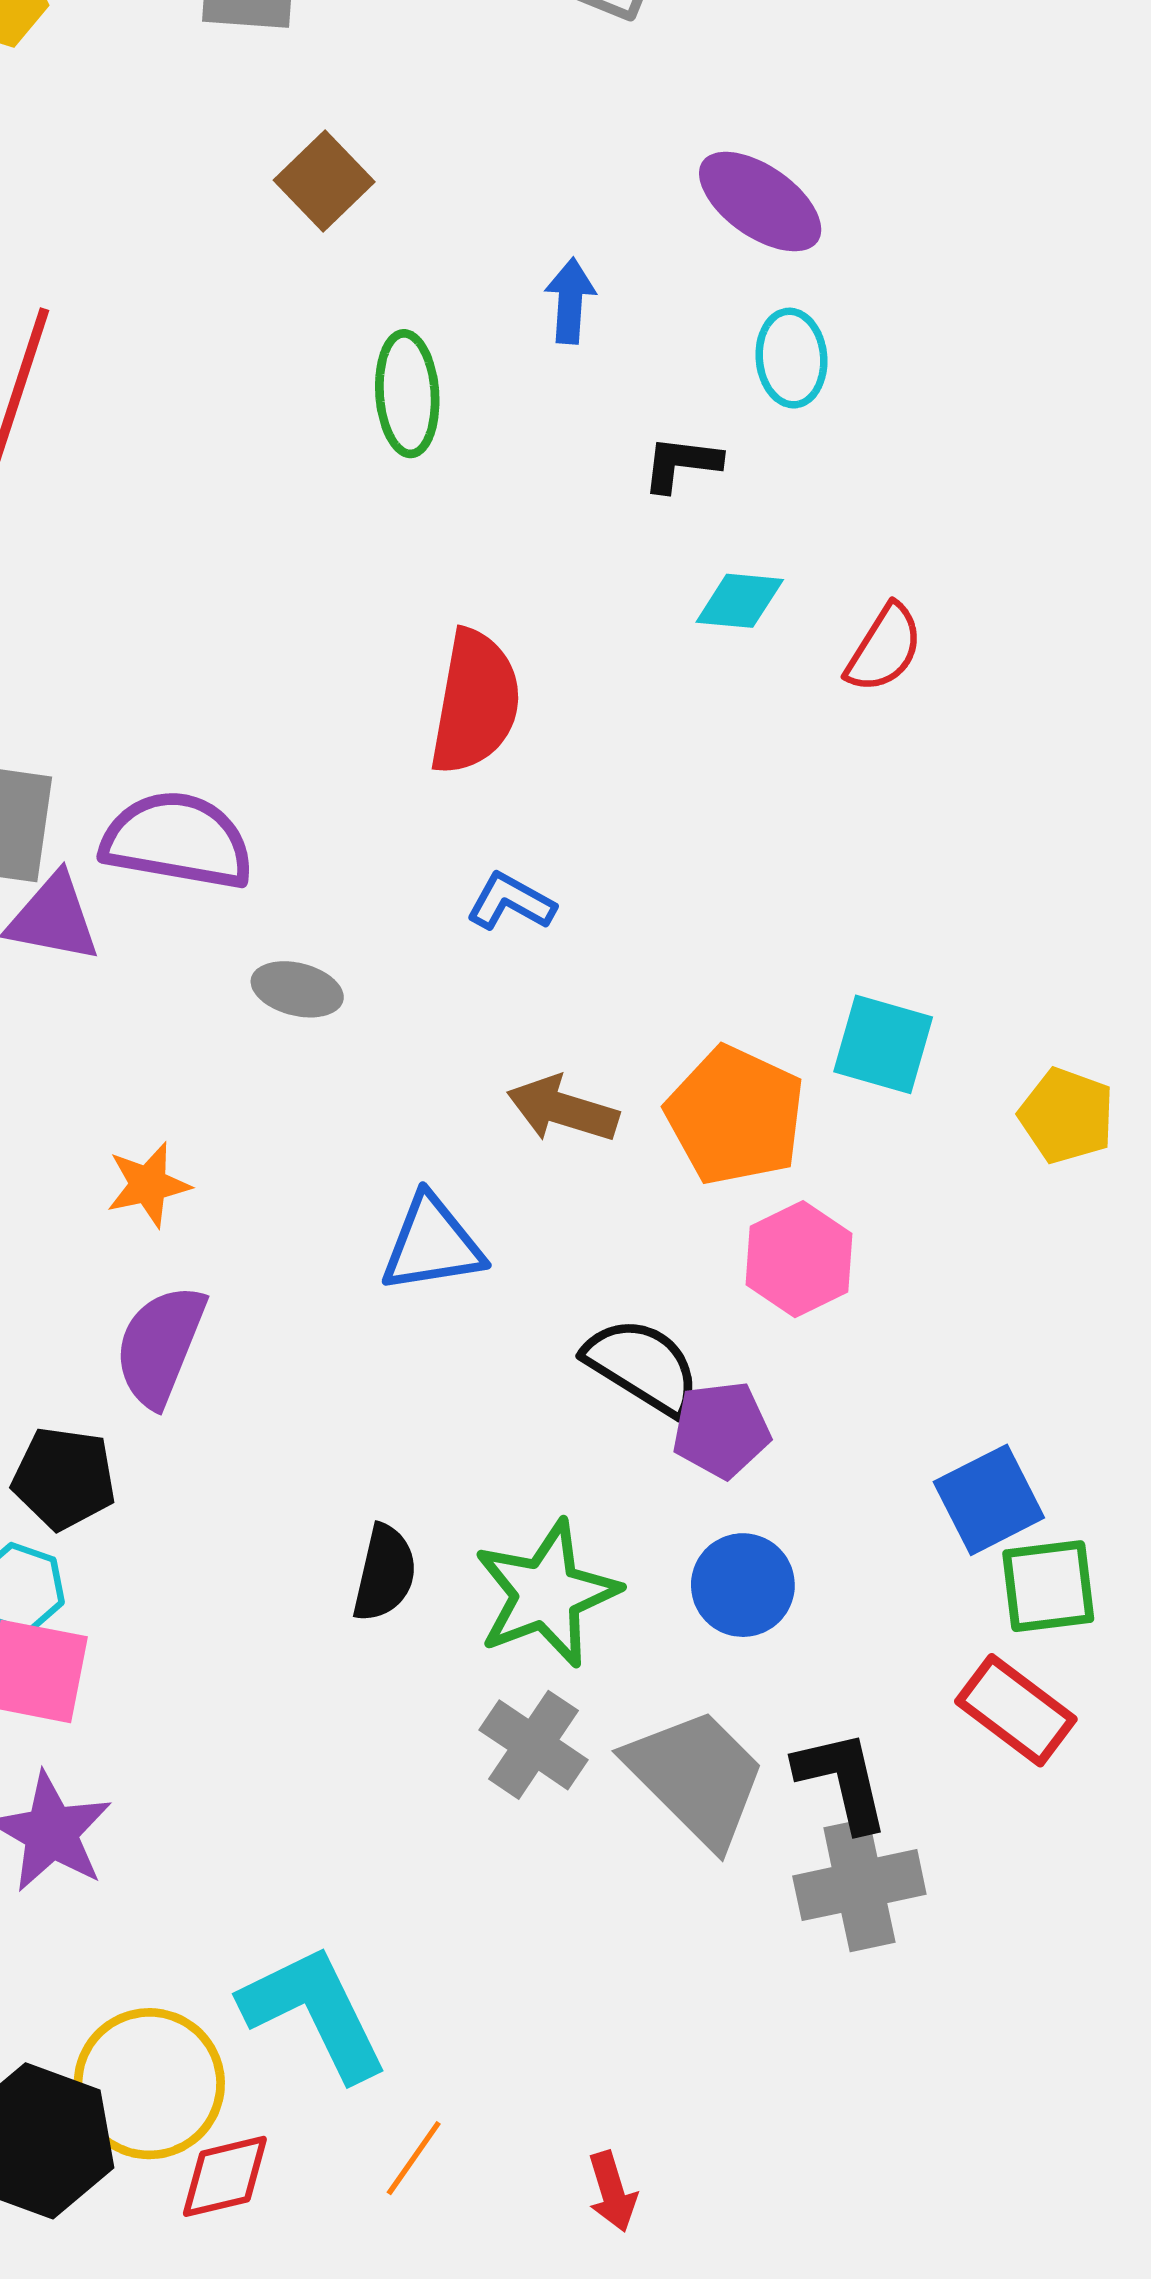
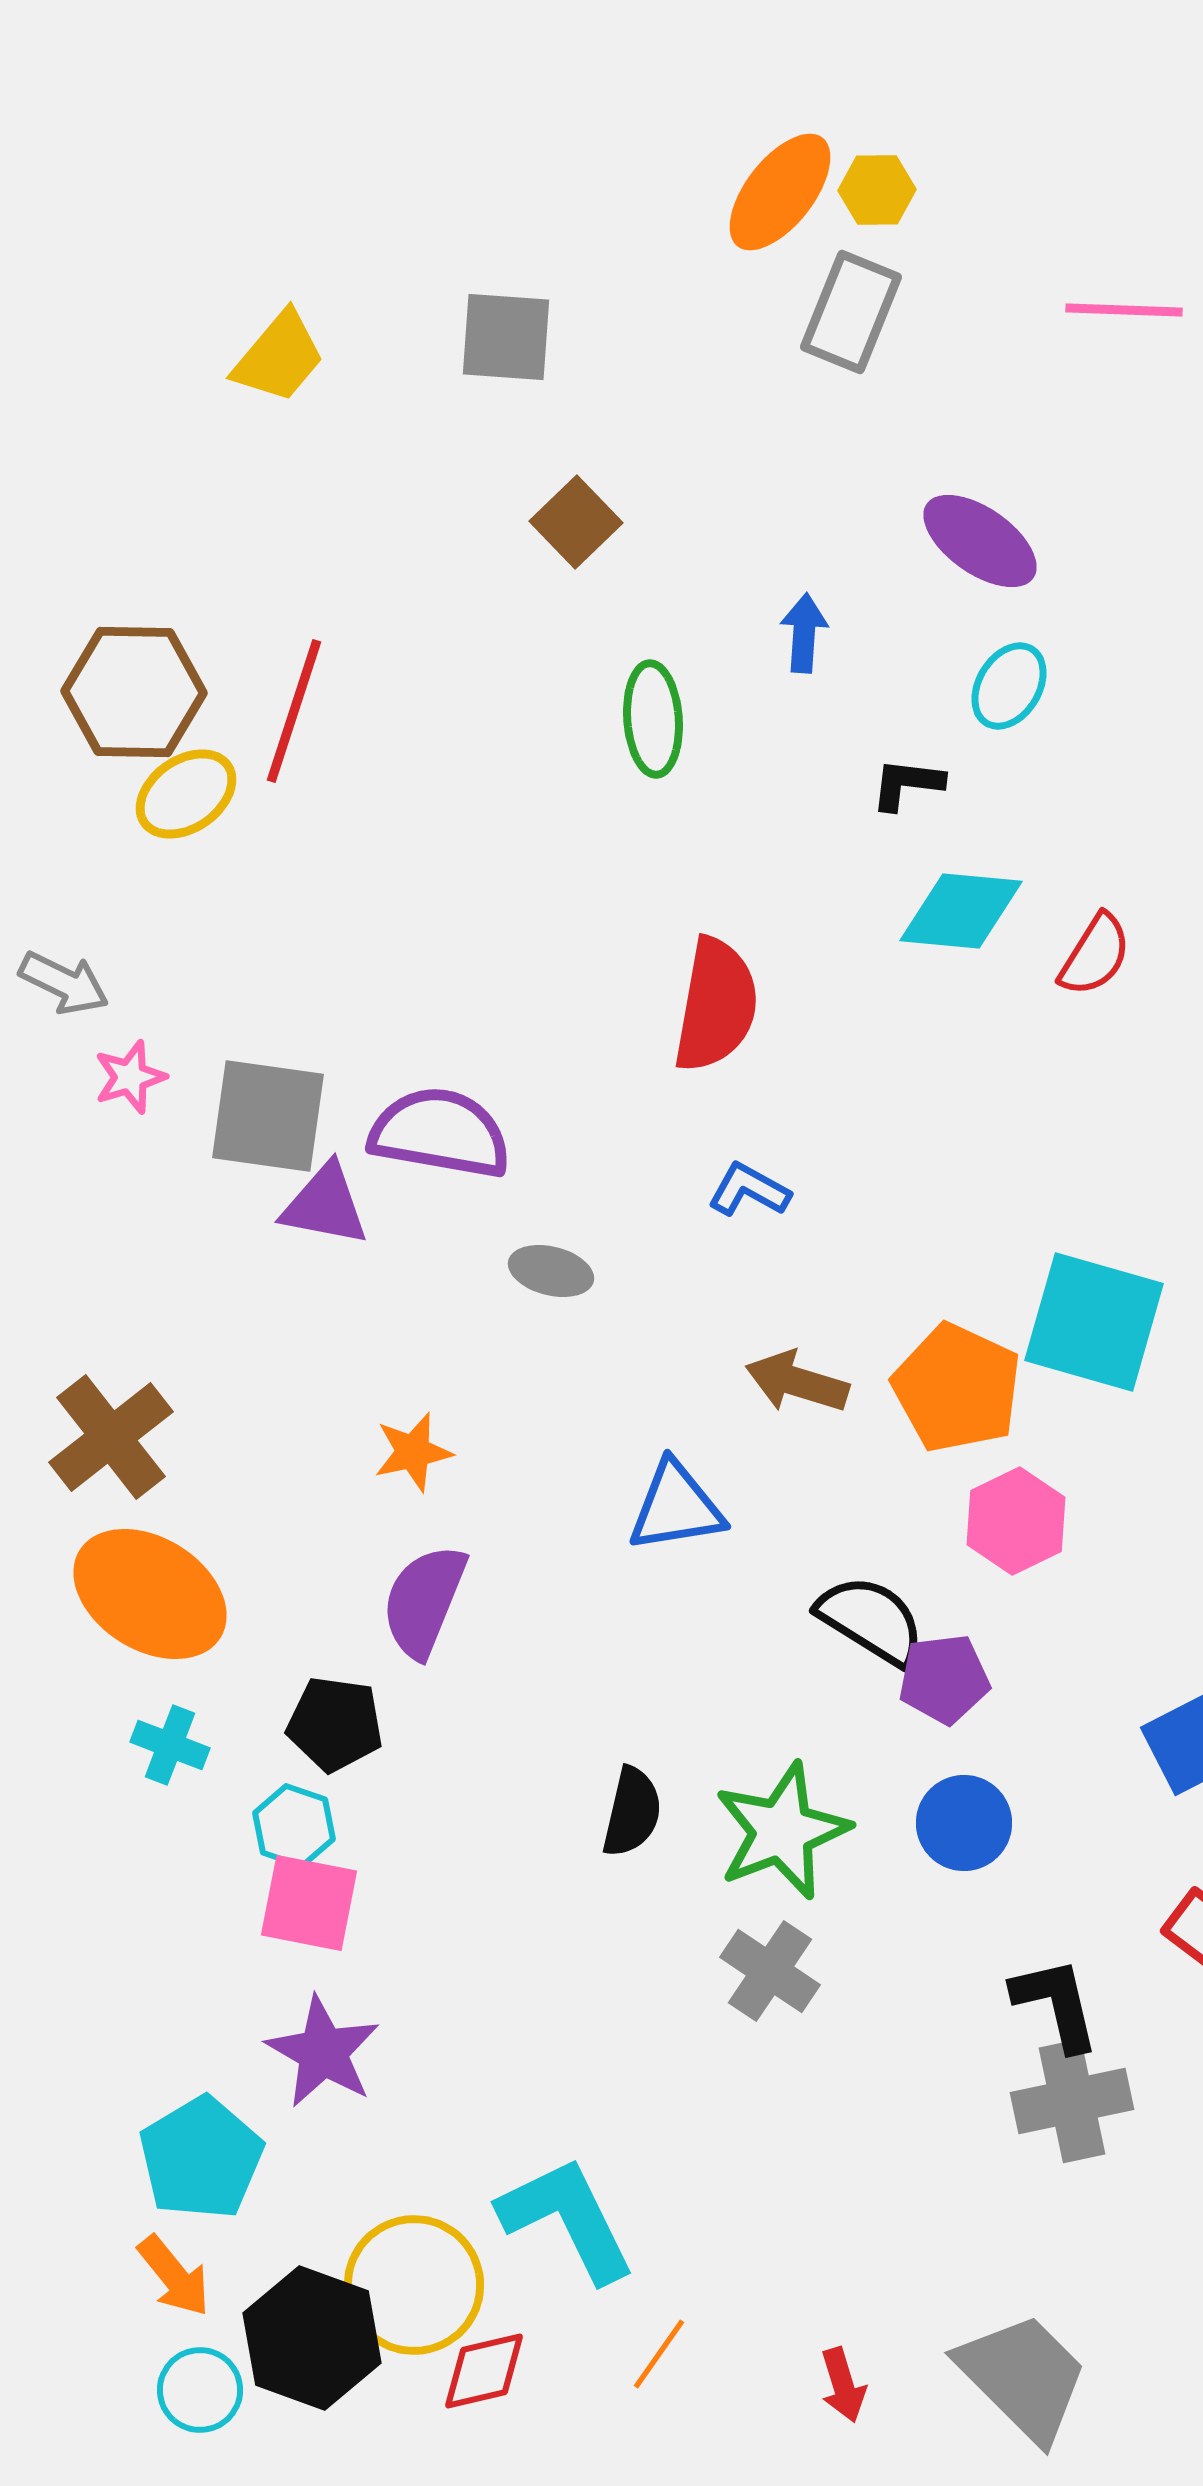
cyan ellipse: (791, 358) -> (1009, 686), turned 36
cyan diamond: (740, 601) -> (961, 911), size x1.5
cyan square: (883, 1044) -> (1094, 1322), size x1.5
gray trapezoid: (696, 1777) -> (1023, 2377), moved

